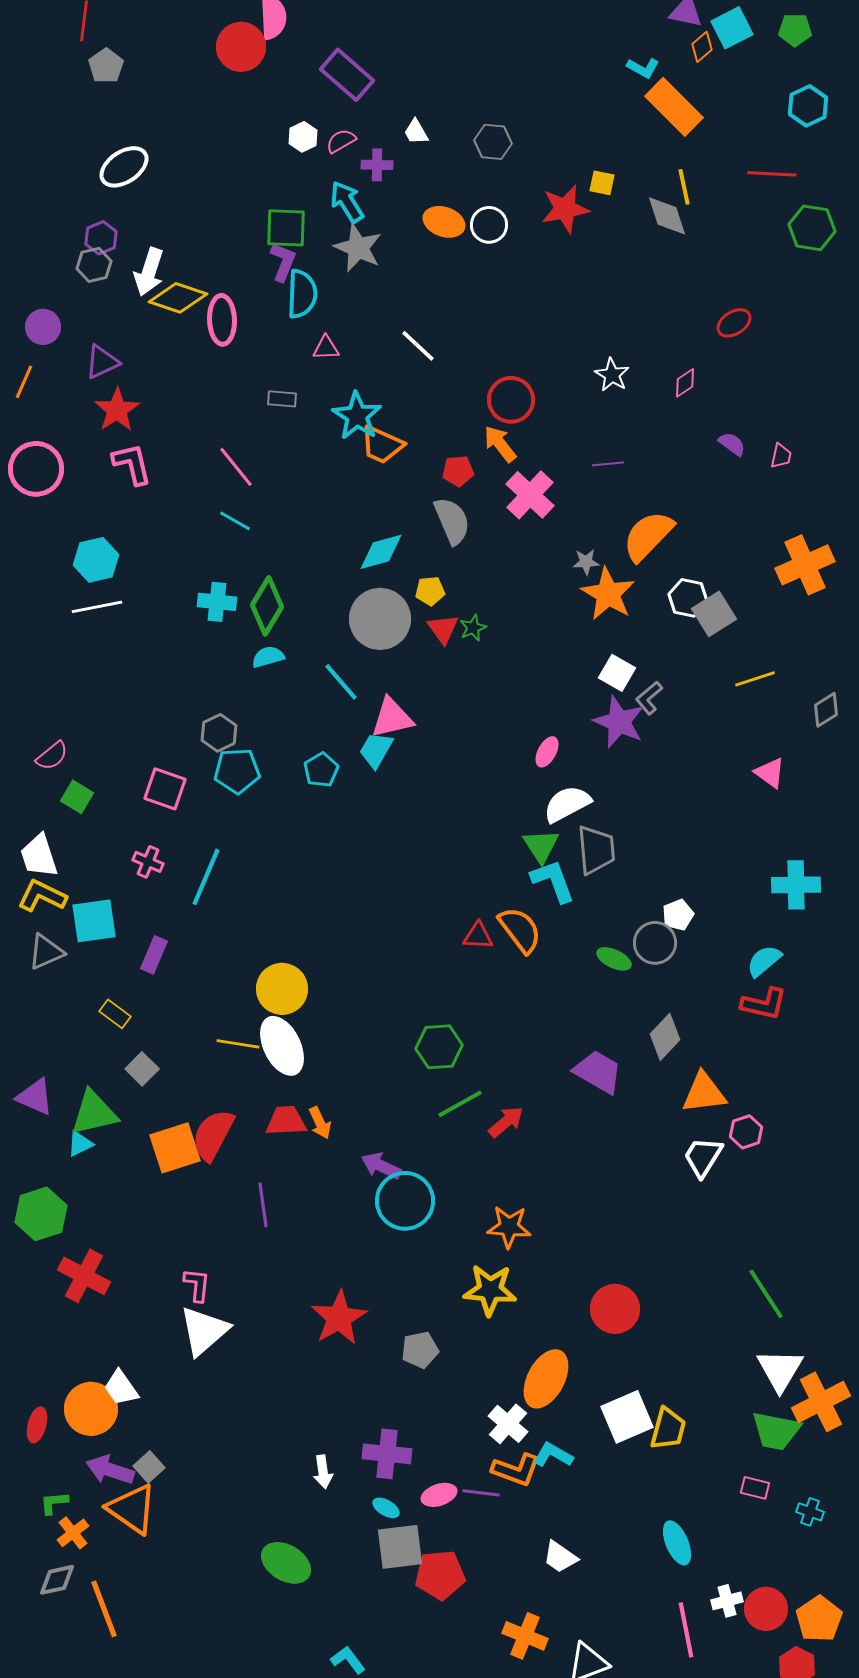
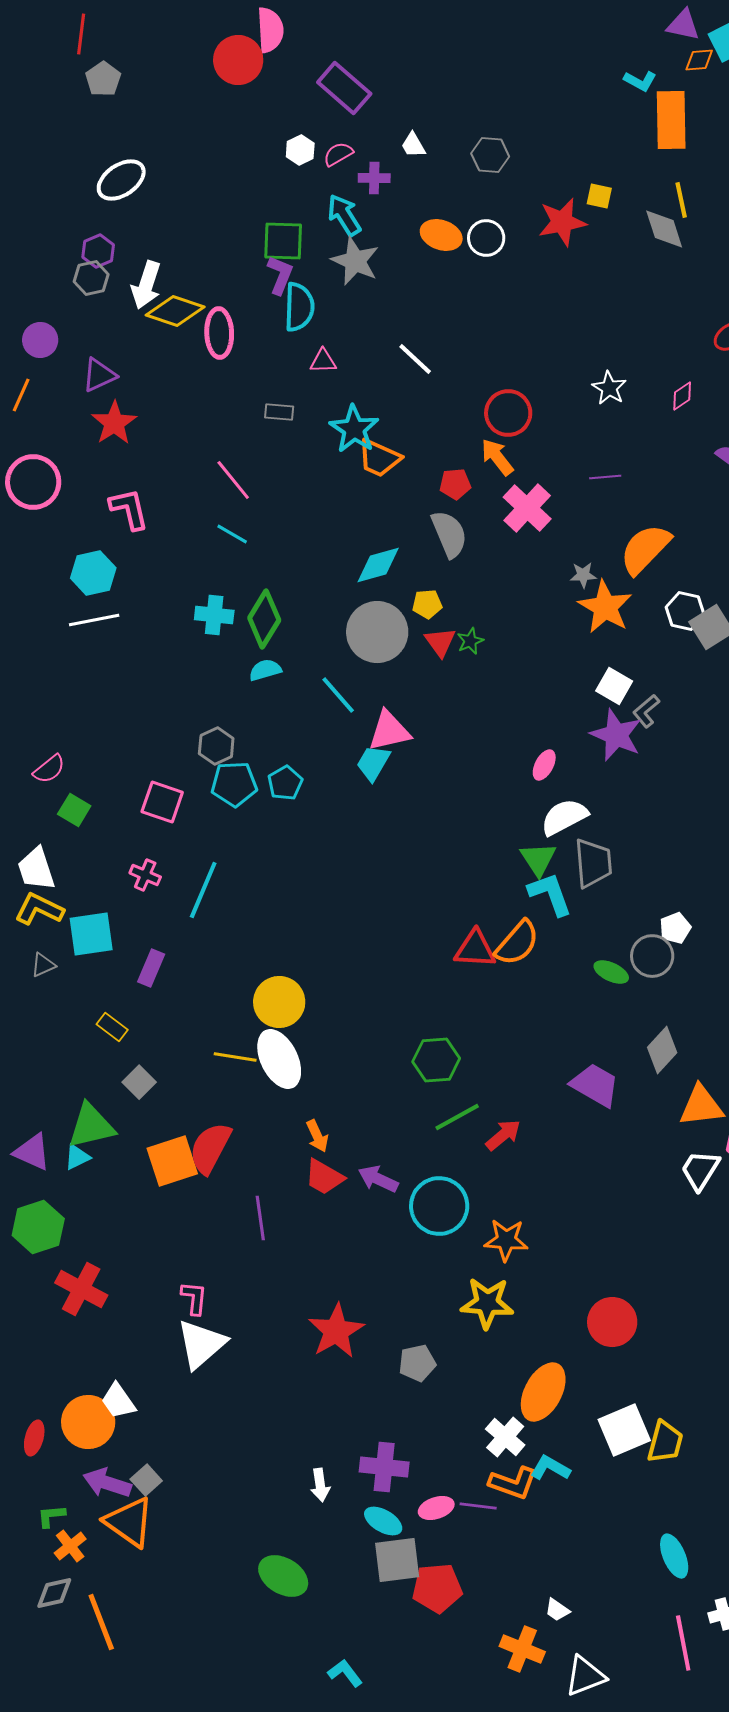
orange diamond: (702, 47) -> (699, 60), turned 36
orange rectangle: (674, 107) -> (671, 120), turned 44
pink L-shape: (132, 464) -> (129, 509), moved
cyan pentagon: (321, 770) -> (285, 783), moved
orange semicircle: (520, 930) -> (517, 943), turned 78
red triangle: (478, 936) -> (475, 949), size x1.4
gray triangle: (46, 952) -> (43, 965), size x0.7
purple triangle: (35, 1097) -> (32, 1152), moved
red trapezoid: (286, 1121) -> (324, 1177), moved, turned -147
cyan circle: (405, 1201) -> (439, 1206), moved
cyan ellipse: (386, 1508) -> (383, 1521), size x1.4
white trapezoid: (560, 1557) -> (557, 1610), moved, size x0.7

